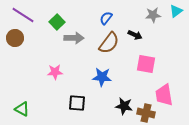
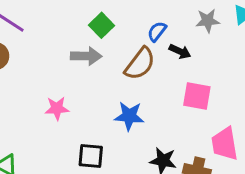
blue semicircle: (106, 18) -> (157, 31), moved
green square: (57, 22) -> (102, 25), moved

